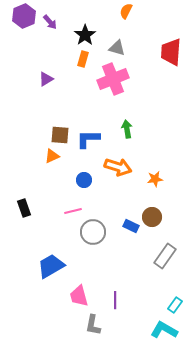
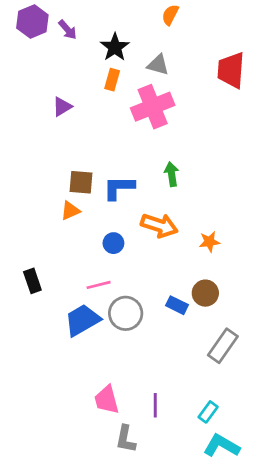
blue trapezoid: (51, 266) -> (82, 320), moved
cyan rectangle: (175, 305) -> (208, 412), moved

